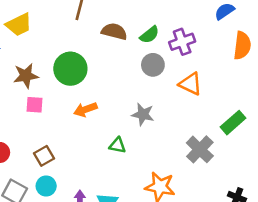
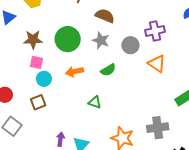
green semicircle: (149, 35) -> (108, 70), moved
gray star: (143, 114) -> (101, 40), moved
gray cross: (200, 149) -> (158, 128), moved, turned 30
cyan circle: (46, 186) -> (44, 79), moved

